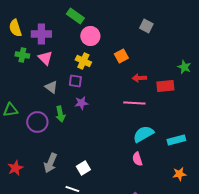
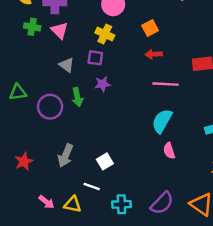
red arrow: (139, 78) -> (154, 54), moved
cyan semicircle: (143, 134) -> (162, 121), moved, turned -30

